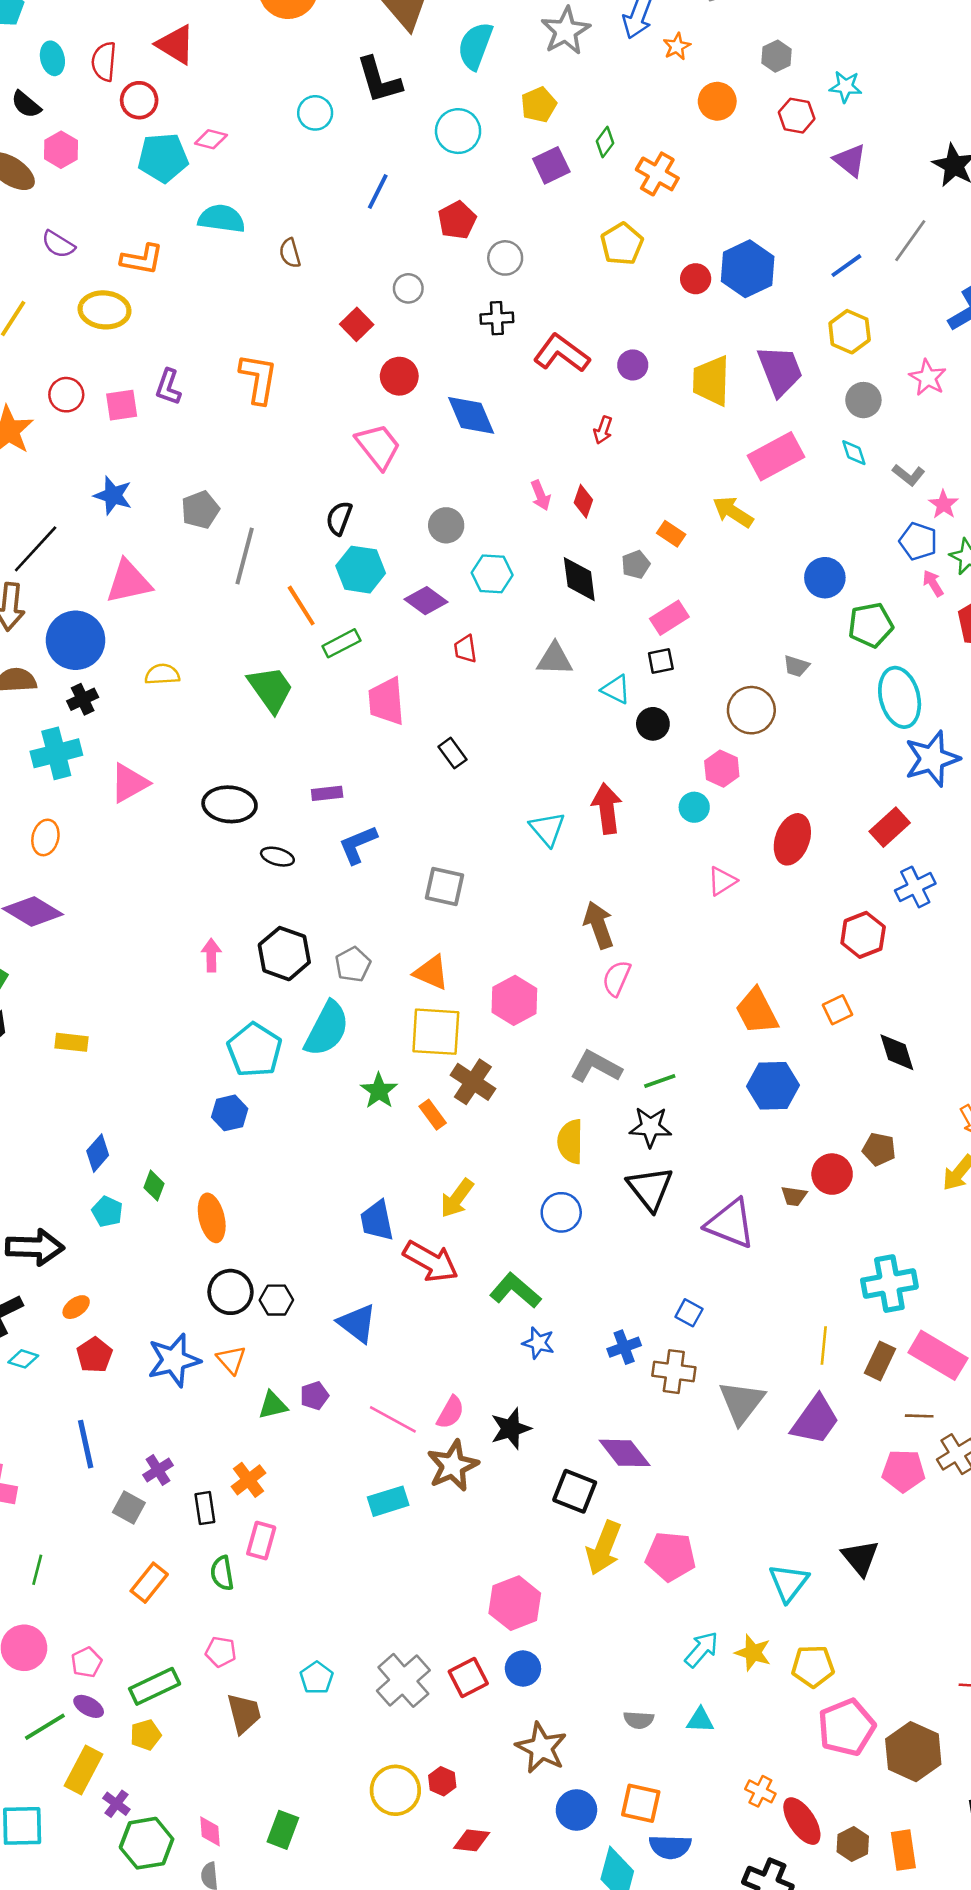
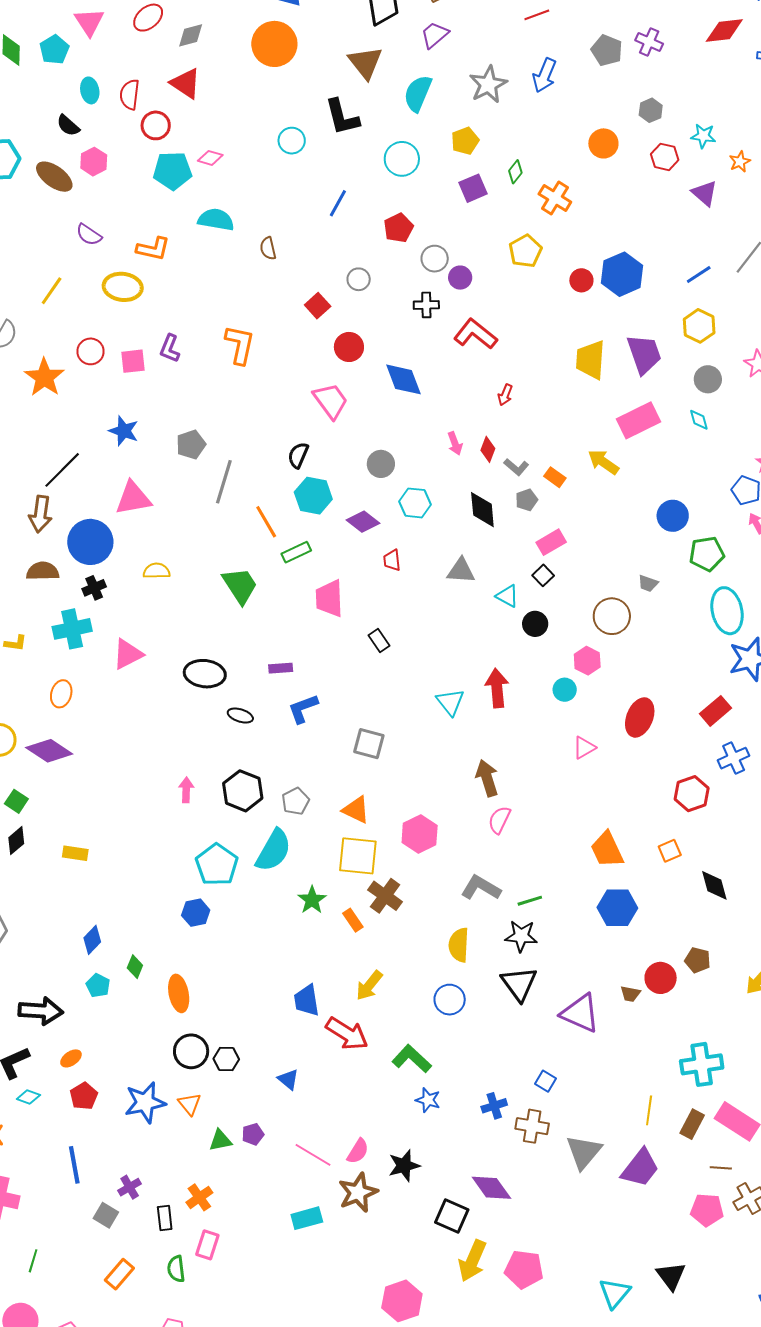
orange star: (677, 46) -> (740, 162), moved
purple circle: (633, 365) -> (460, 278), moved
gray L-shape: (909, 475) -> (516, 467), moved
black square: (661, 661) -> (543, 575), turned -35
blue triangle: (357, 1323) -> (288, 1079), size x0.7

